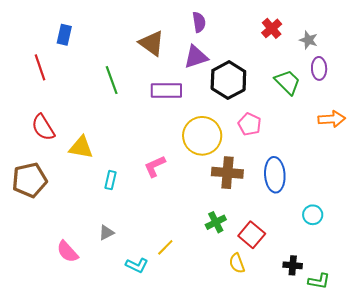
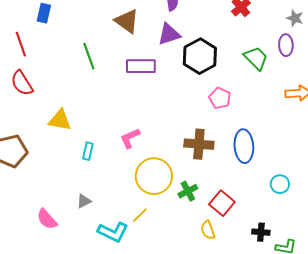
gray star: (308, 40) -> (295, 18), moved
red semicircle: (43, 127) -> (22, 83), moved
yellow circle: (202, 136) -> (154, 176), moved
cyan L-shape: (137, 265) -> (113, 232), size x1.4

